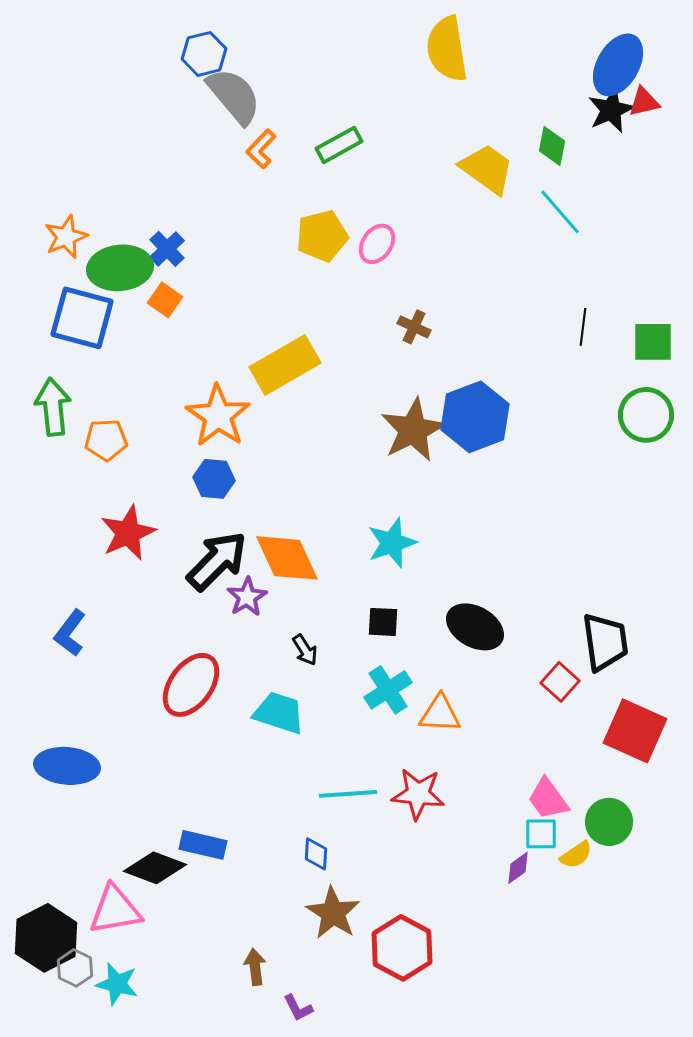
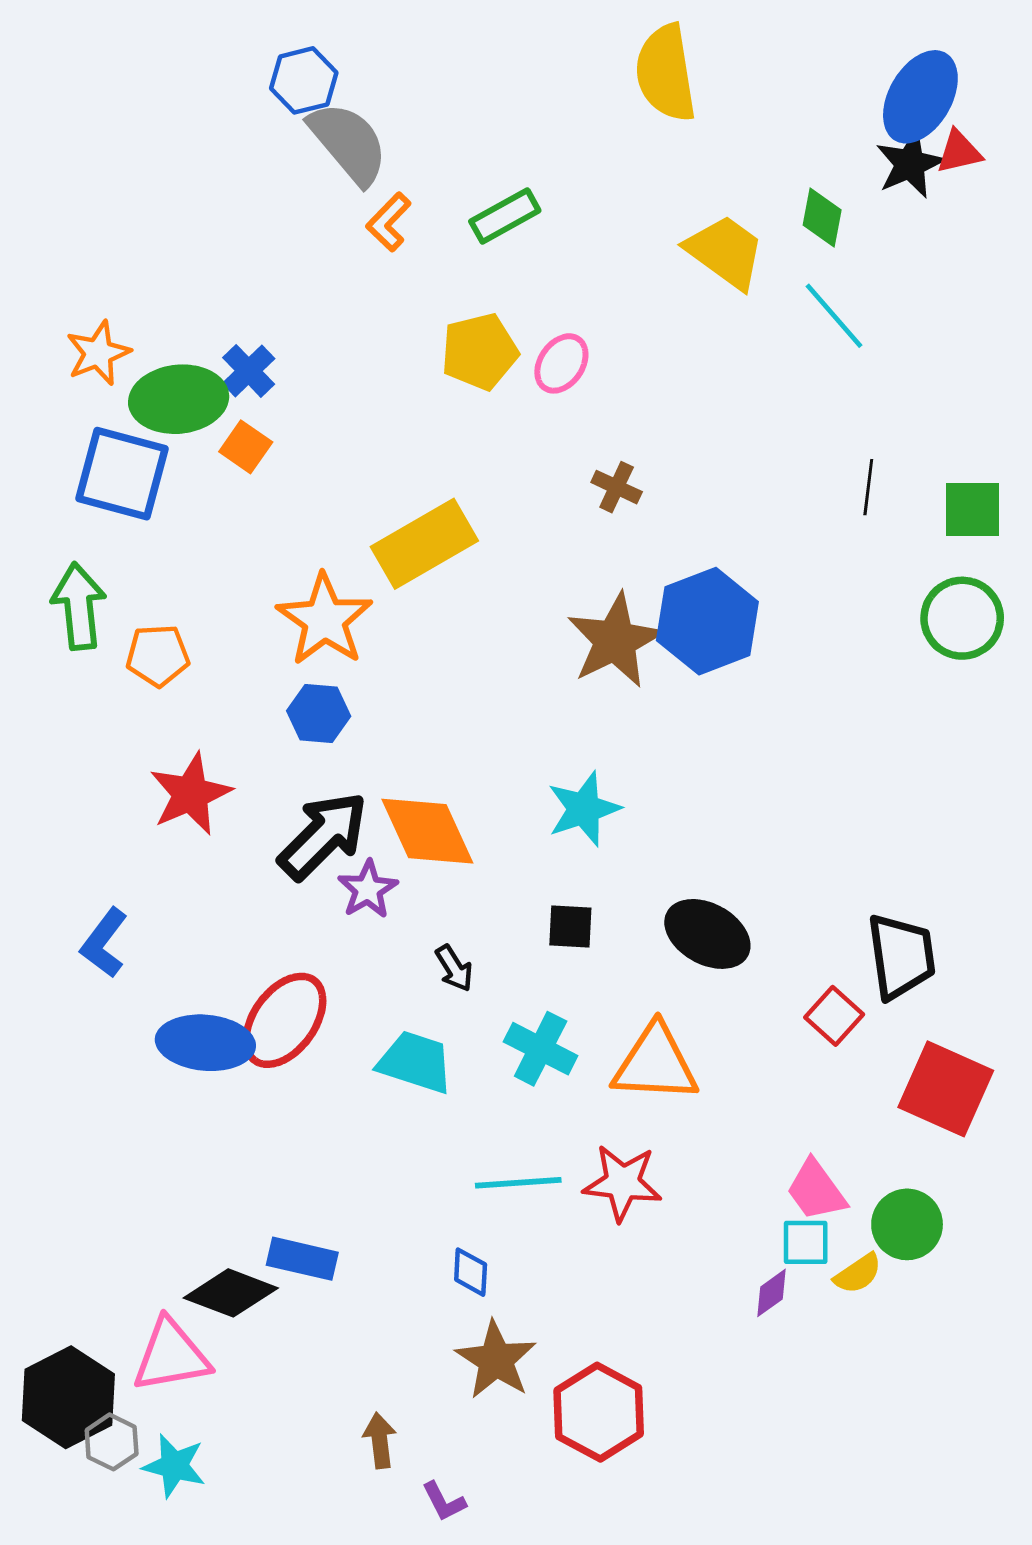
cyan cross: (388, 690) -> (541, 1049), moved, turned -30
orange triangle: (440, 714) -> (655, 1064), size x1.4
blue ellipse: (67, 766) -> (205, 1043), moved

